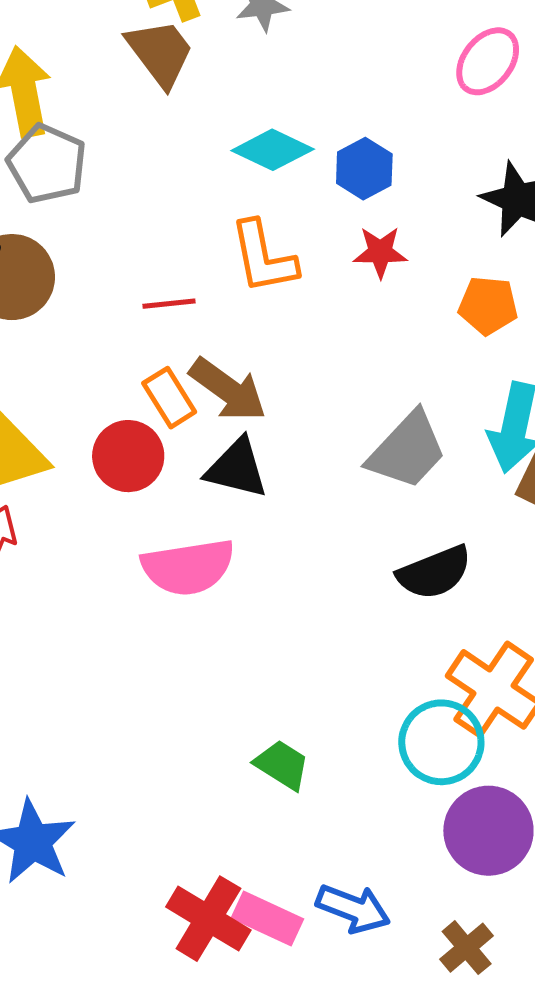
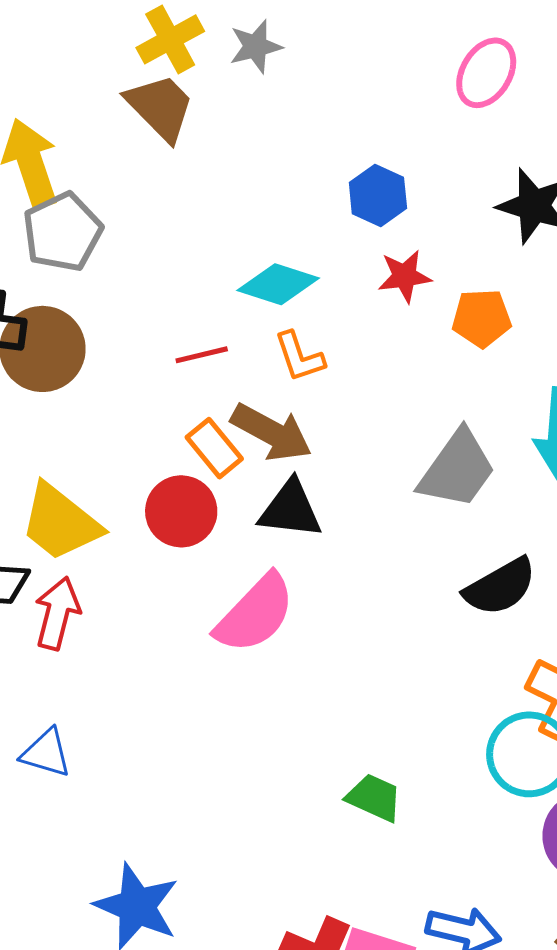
cyan diamond: (273, 150) -> (278, 284), moved
gray pentagon: (47, 164) -> (62, 232), turned 30
orange L-shape: (263, 257) -> (299, 357), moved, size x0.7
orange pentagon: (488, 305) -> (482, 318), moved
pink semicircle: (188, 567) -> (255, 614), turned -30

